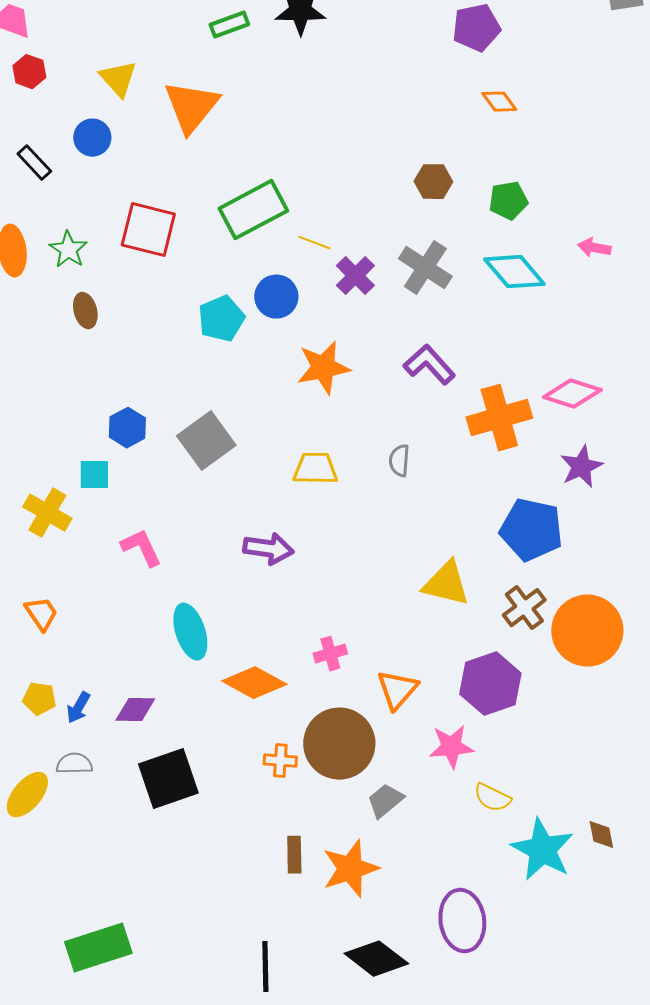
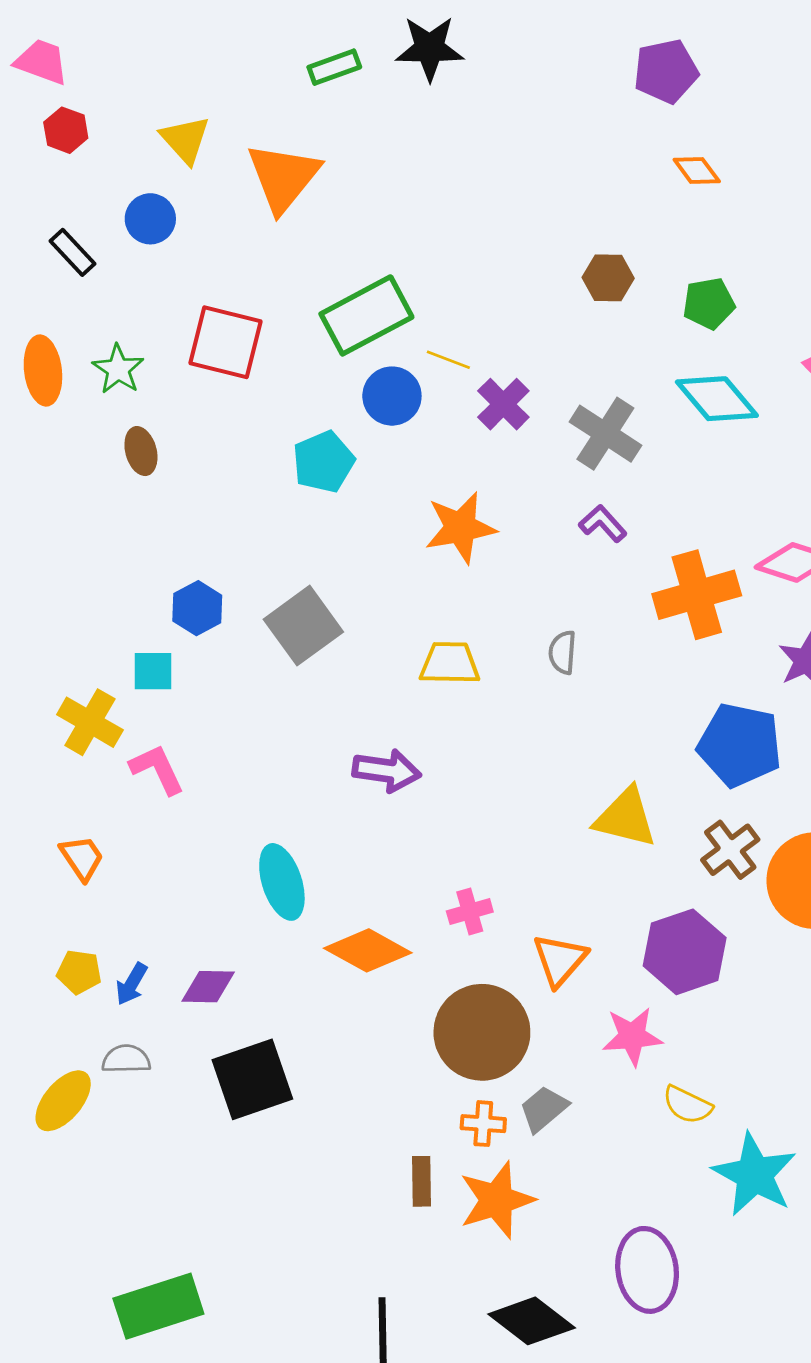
gray cross: (425, 268) -> (605, 434), moved
blue circle: (276, 297) -> (392, 396), moved
purple L-shape: (429, 365) -> (603, 524), size x0.7
pink L-shape: (141, 548) -> (157, 769), moved
orange cross: (280, 761) -> (483, 1124), moved

